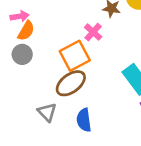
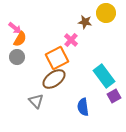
pink arrow: (20, 16) -> (15, 28), turned 48
blue semicircle: (84, 120) -> (83, 107), moved

